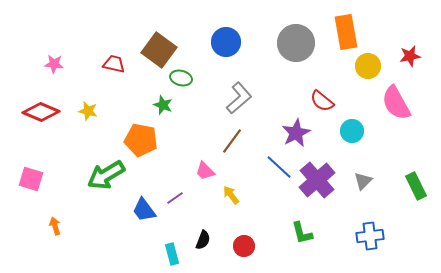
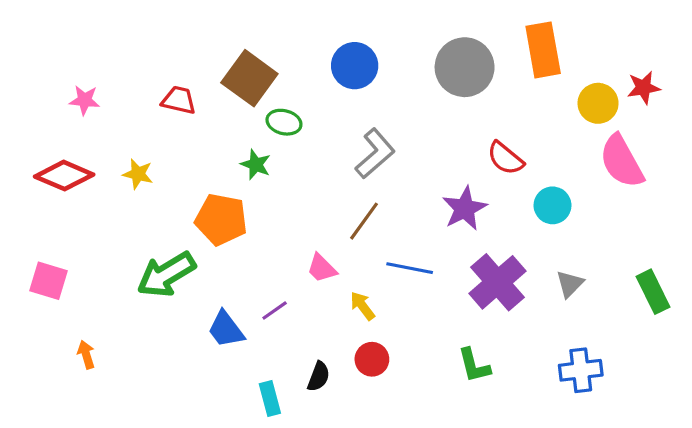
yellow circle: (368, 66) -> (598, 103), moved
blue line: (279, 167) -> (410, 268), moved, turned -32
red circle: (244, 246) -> (372, 359), moved

